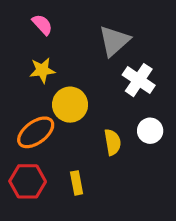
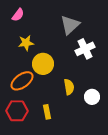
pink semicircle: (42, 25) -> (18, 15), moved, turned 80
white cross: (139, 80) -> (85, 49), turned 30
white circle: (150, 131) -> (92, 97), moved

